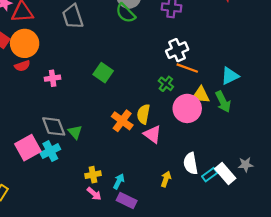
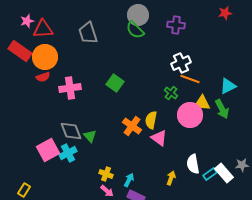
pink cross: (53, 78) -> (70, 88), size x1.5
yellow cross: (93, 175) -> (106, 174), turned 32

